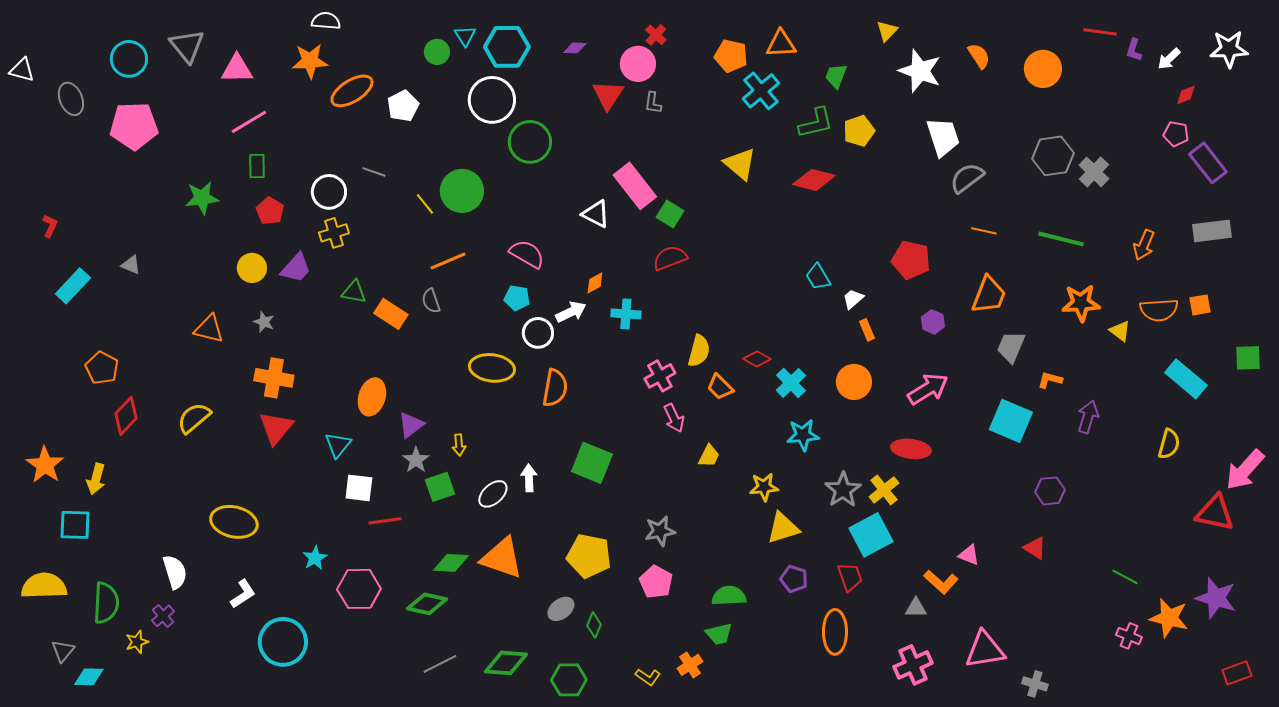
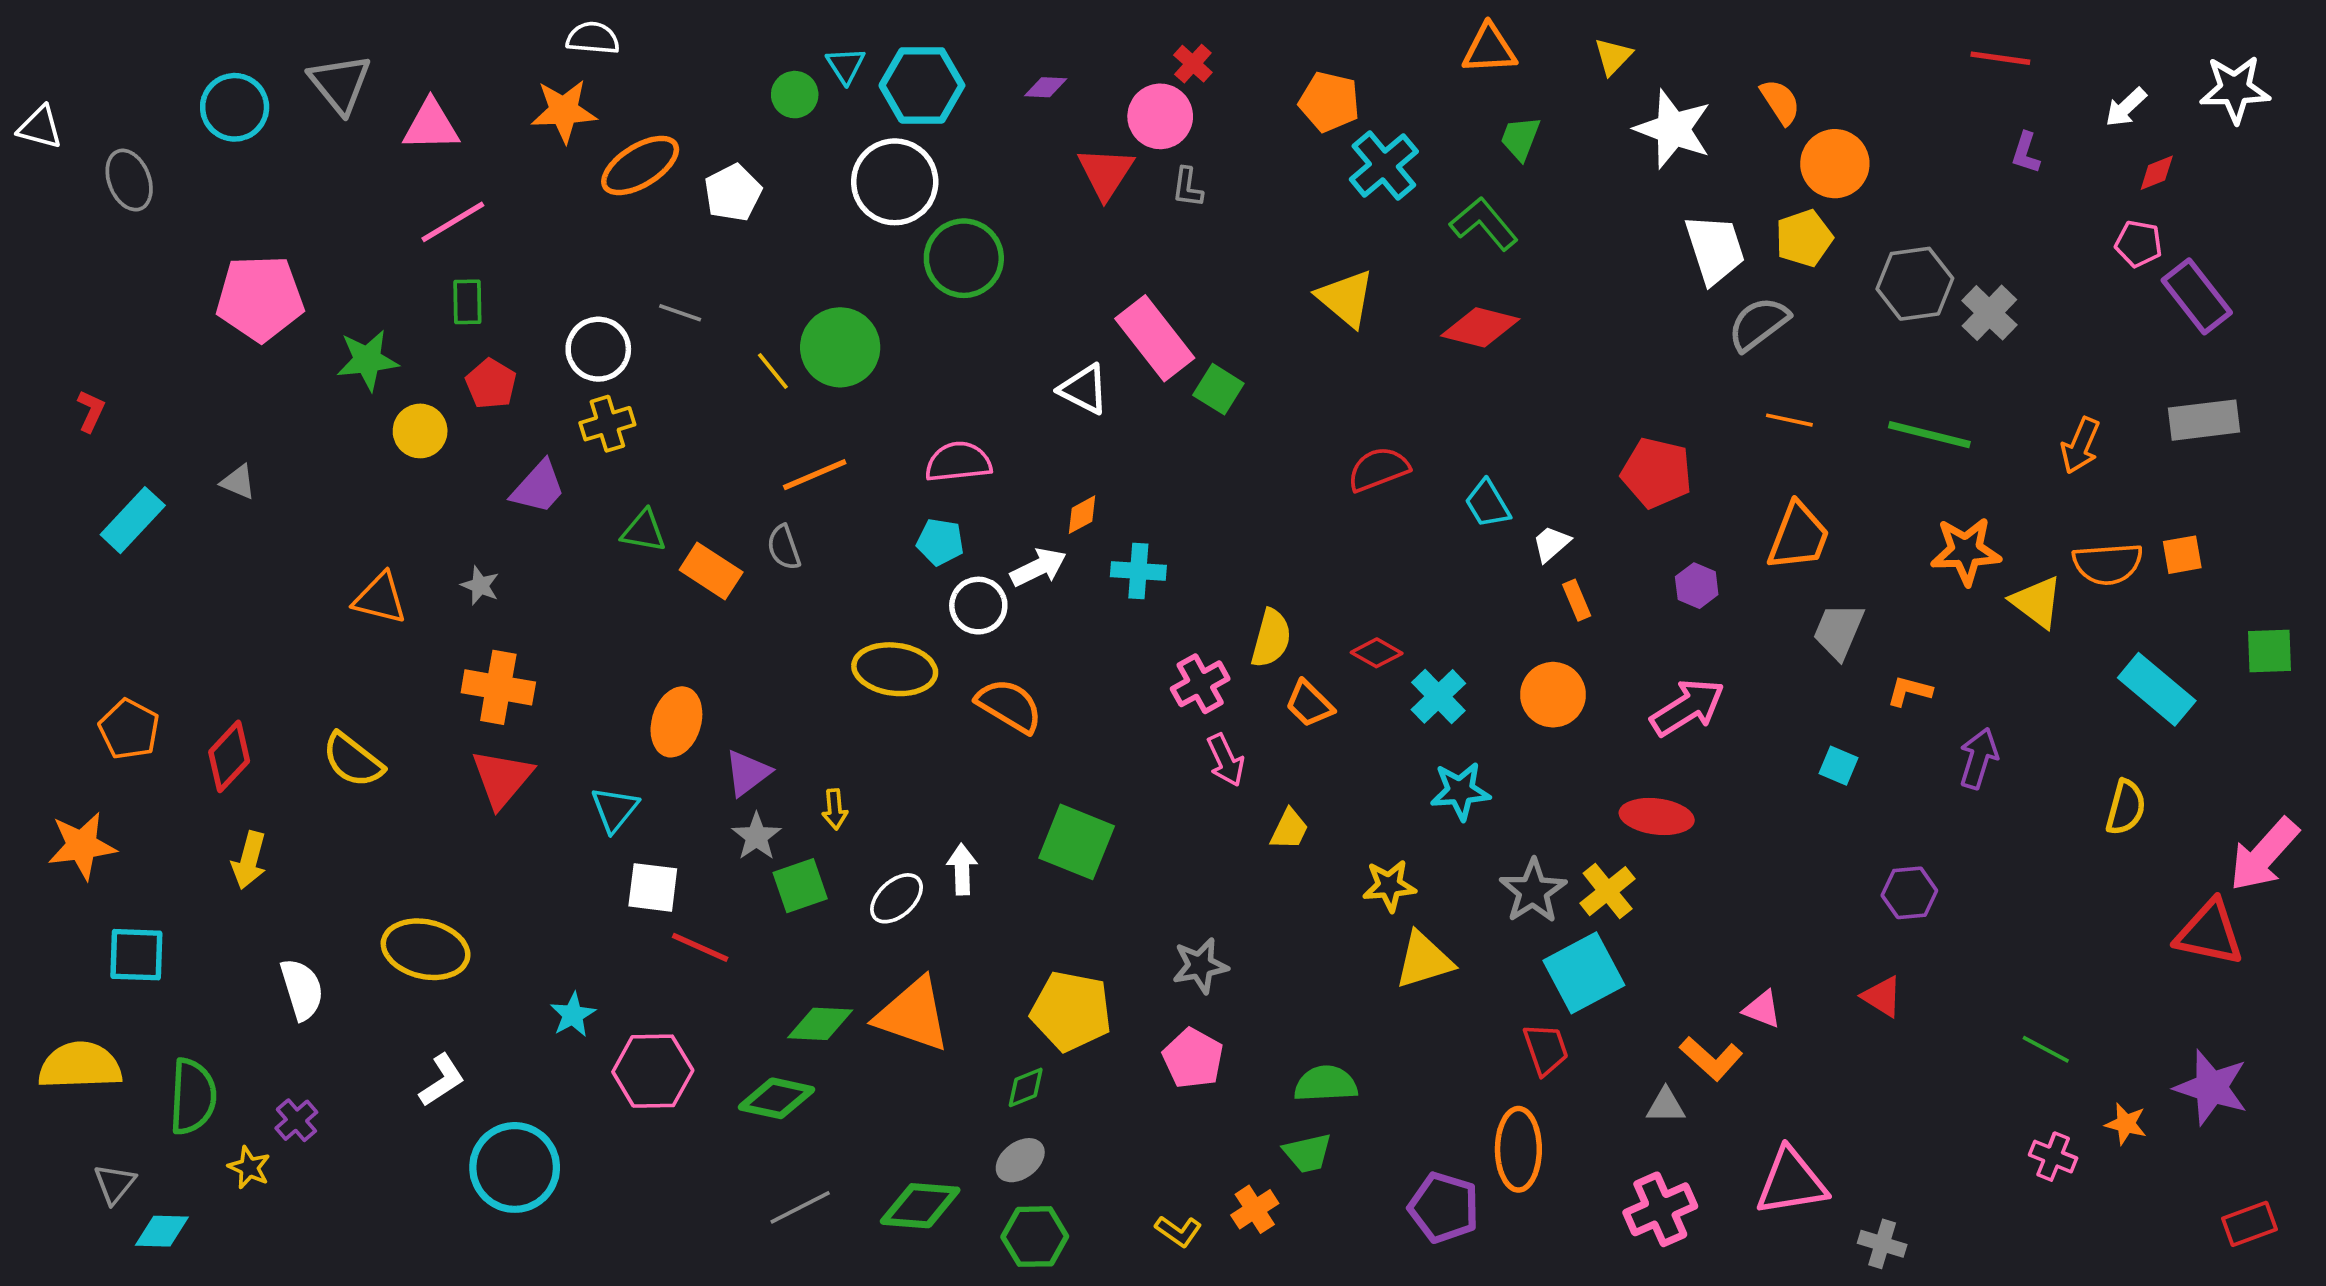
orange triangle: (781, 44) -> (1489, 49), moved
purple L-shape: (1134, 50) -> (2026, 153), moved
orange circle: (1043, 69) -> (1835, 164), moved
green L-shape: (816, 123) -> (1484, 224), turned -117
pink pentagon: (134, 126) -> (260, 298), moved
yellow pentagon: (859, 131) -> (1804, 238), moved
pink semicircle: (527, 254) -> (958, 462), turned -36
red semicircle: (670, 258) -> (1378, 469), moved
yellow circle: (252, 268) -> (420, 431), moved
yellow triangle: (1120, 331) -> (2037, 602), size x1.4
orange pentagon: (102, 368) -> (129, 729), moved
orange semicircle: (555, 388) -> (1009, 706), turned -69
yellow semicircle: (194, 418) -> (353, 760), turned -102
cyan square: (1011, 421) -> (1839, 766), size x0.5
orange star: (45, 465) -> (82, 846), turned 30
yellow arrow: (96, 479) -> (249, 860), moved
red line: (385, 521) -> (700, 947), turned 32
white semicircle: (175, 572) -> (302, 989), moved
purple pentagon: (794, 579) -> (1444, 1207), moved, size x1.4
gray ellipse: (561, 609) -> (1020, 1160), moved
orange star: (1169, 618) -> (2126, 1124), size x0.6
green diamond: (594, 625) -> (1026, 1087), moved, turned 45
yellow star: (137, 642) -> (249, 1167), turned -30

